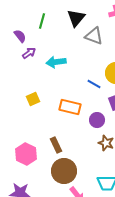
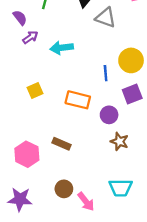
blue line: (94, 84) -> (106, 73), turned 56
brown rectangle: (56, 145) -> (62, 144), turned -42
brown circle: (64, 171) -> (64, 189), moved, size x0.6

